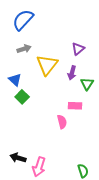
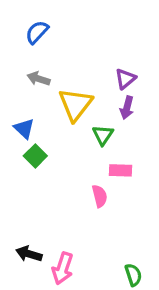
blue semicircle: (23, 20) -> (37, 32), size x0.7
gray arrow: (24, 49) -> (39, 79), turned -144
purple arrow: (72, 73) -> (127, 108), moved
green triangle: (87, 84) -> (103, 135), moved

